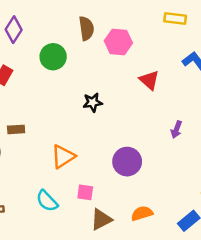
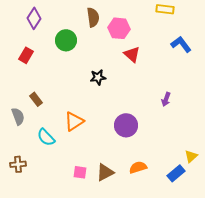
red triangle: (149, 80) -> (132, 54), moved
brown rectangle: (16, 129) -> (36, 99), turned 56
pink square: (85, 192) -> (80, 172), moved
cyan semicircle: (47, 201) -> (46, 137), moved

